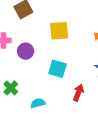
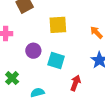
purple circle: (26, 51) -> (33, 51), moved

